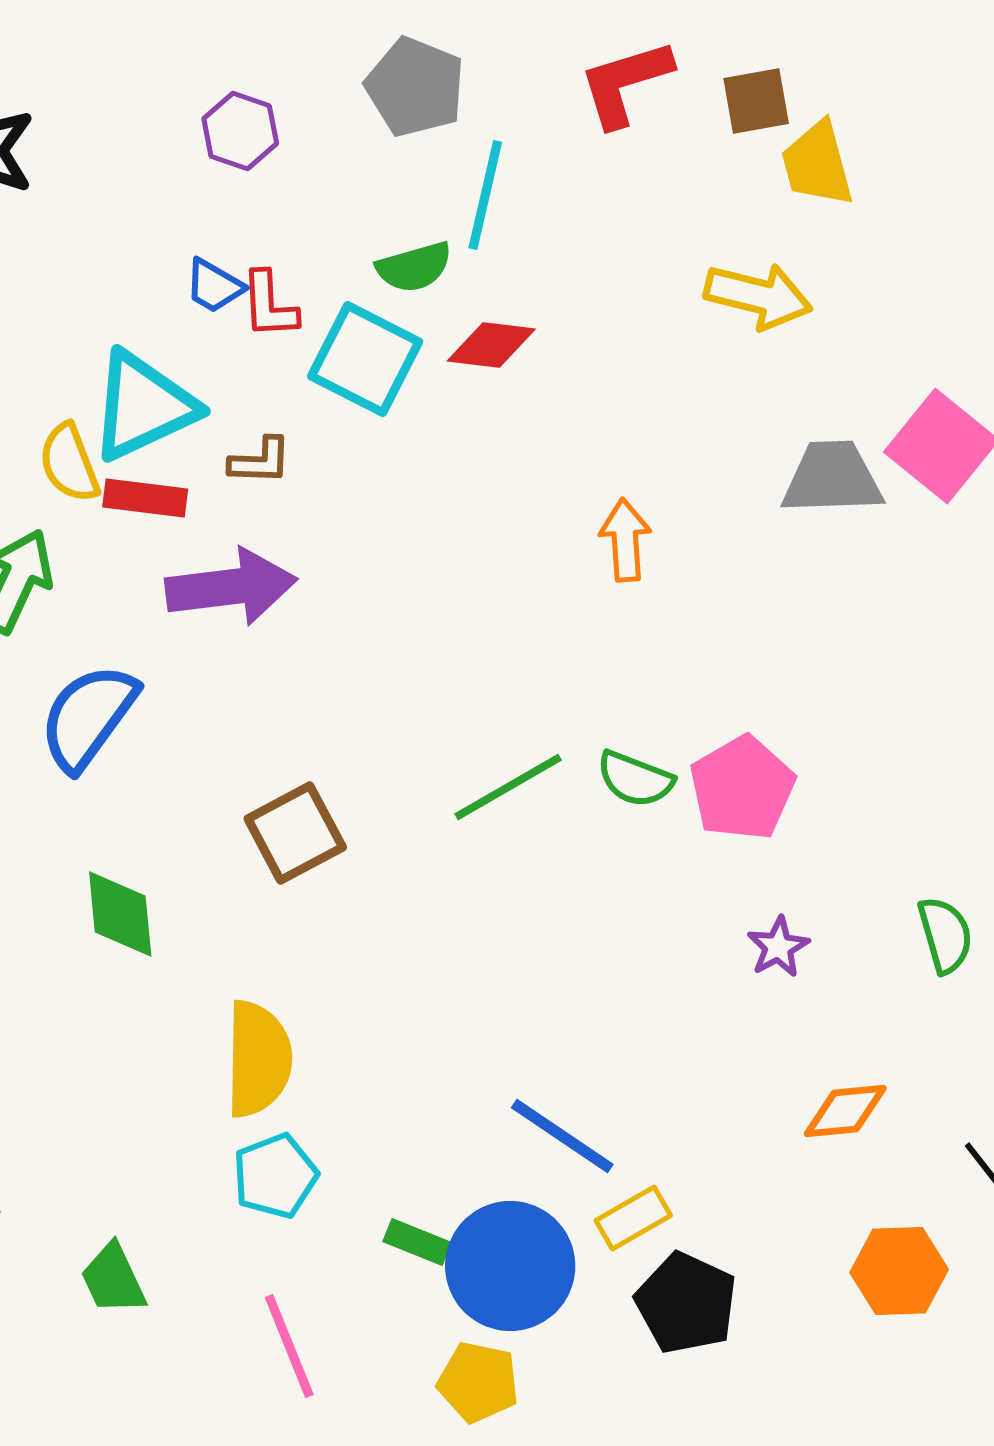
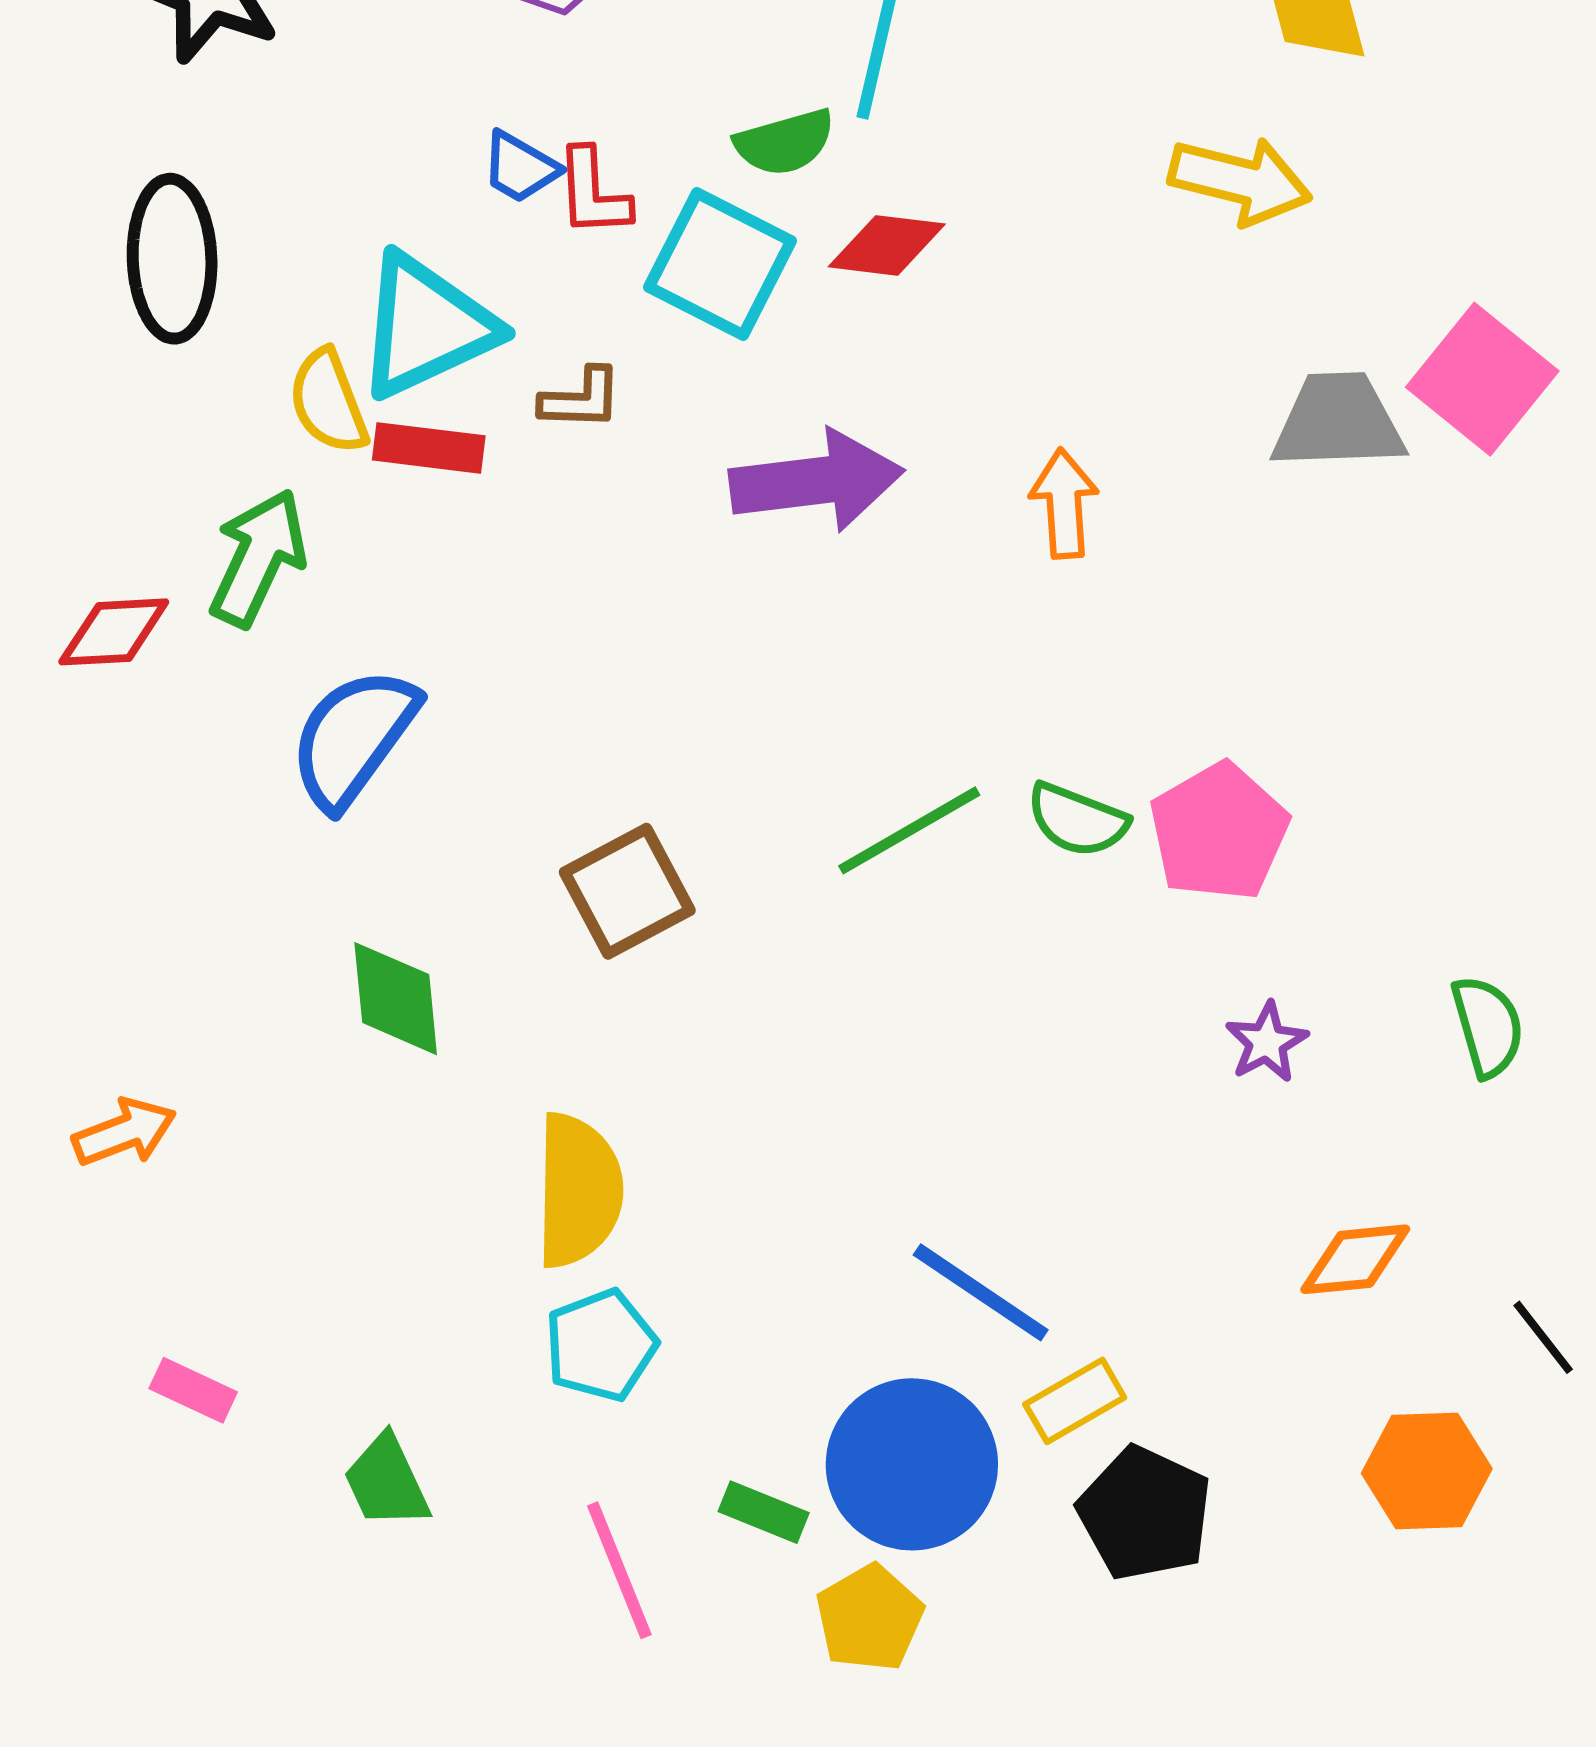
purple arrow: (231, 587) -> (817, 481), moved
green rectangle: (417, 1242) -> (764, 1512), moved
yellow pentagon: (478, 1382) -> (870, 1618), turned 30

